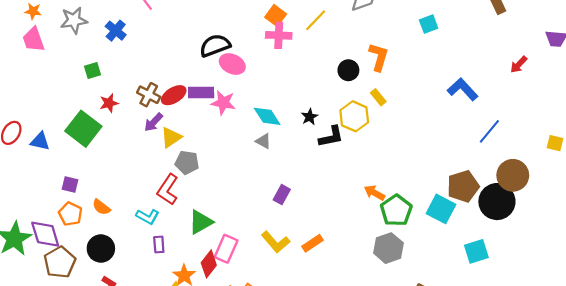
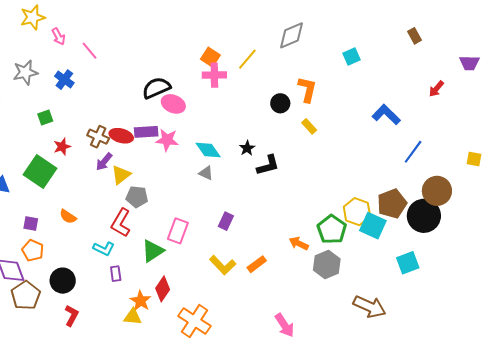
red ellipse: (174, 95) -> (121, 136), turned 50
yellow hexagon: (354, 116) -> (357, 212), moved
orange arrow: (374, 193) -> (299, 243), moved
orange semicircle: (101, 207) -> (68, 217), moved
pink rectangle: (226, 249) -> (178, 231), moved

